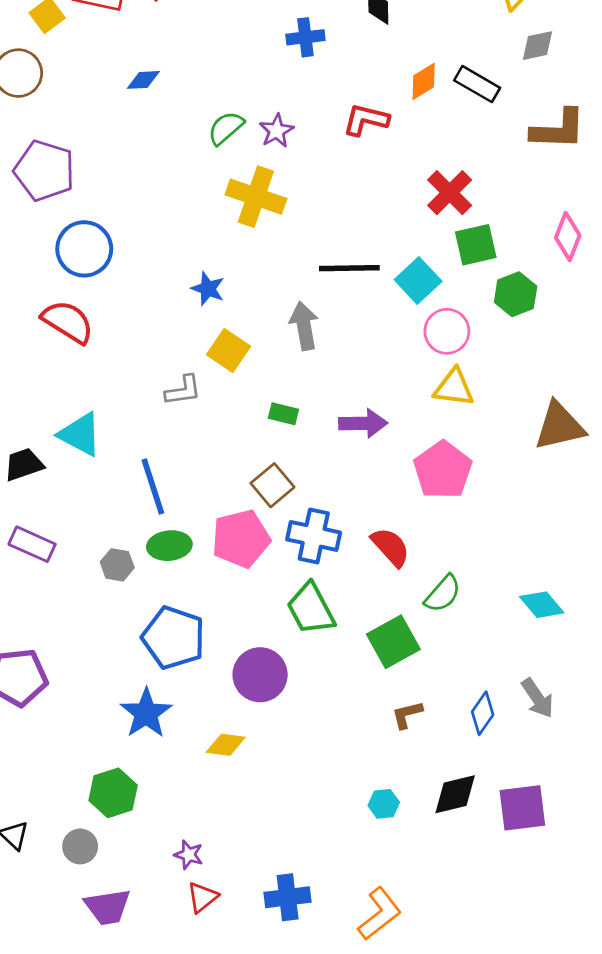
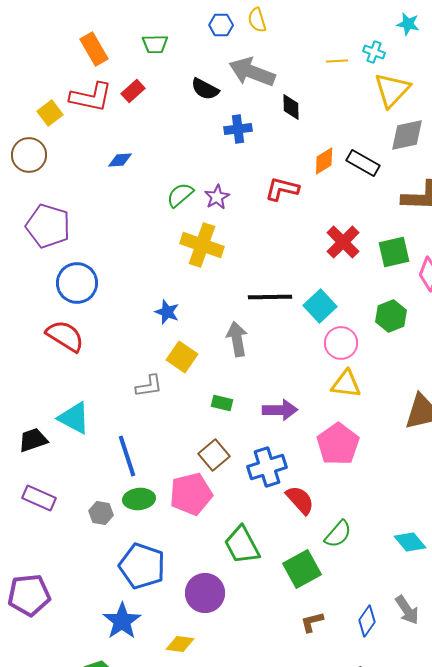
gray diamond: (538, 46) -> (407, 135), size x1.4
green square: (476, 245) -> (394, 252), moved
blue cross: (314, 536) -> (267, 467), moved, turned -30

